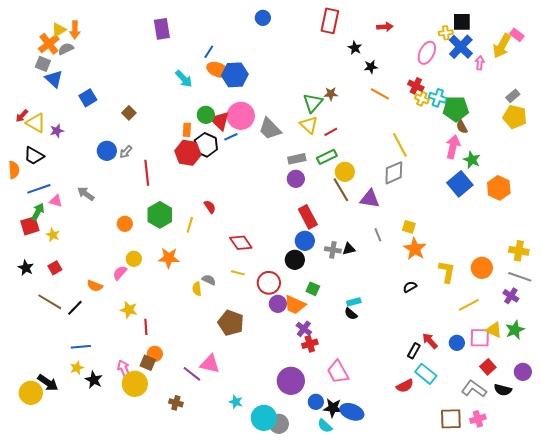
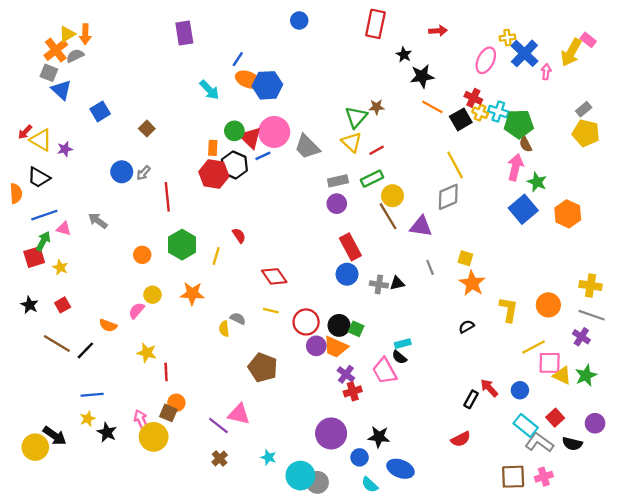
black square: (462, 22) -> (461, 119), moved, turned -30
black star: (371, 67) -> (422, 76), size x1.5
black circle: (295, 260) -> (339, 325), moved
pink square: (480, 338) -> (550, 363), moved
pink trapezoid: (338, 372) -> (385, 371), moved
cyan rectangle: (426, 374) -> (526, 426), moved
brown cross: (176, 403) -> (220, 458), moved, turned 32
black star: (333, 408) -> (379, 437), moved

